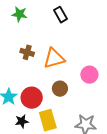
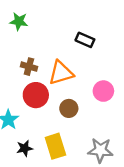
black rectangle: (61, 15) -> (85, 40), moved, turned -35
red circle: (32, 98) -> (36, 95), moved

